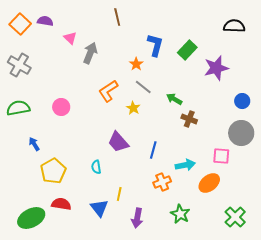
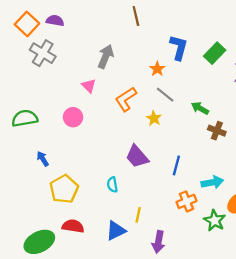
pink triangle: (70, 38) -> (89, 86), moved
gray cross: (19, 65) -> (43, 53), moved
blue triangle: (99, 208) -> (116, 231), turned 42
green star: (180, 214) -> (215, 221), moved

